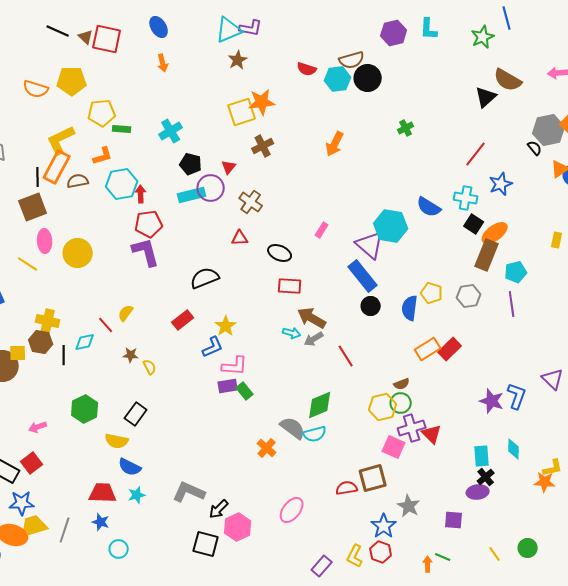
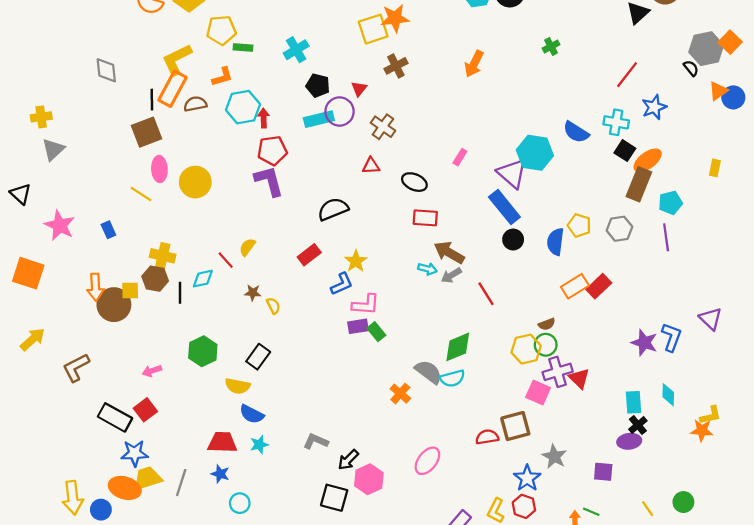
gray L-shape: (189, 492) -> (316, 441), size x0.7

